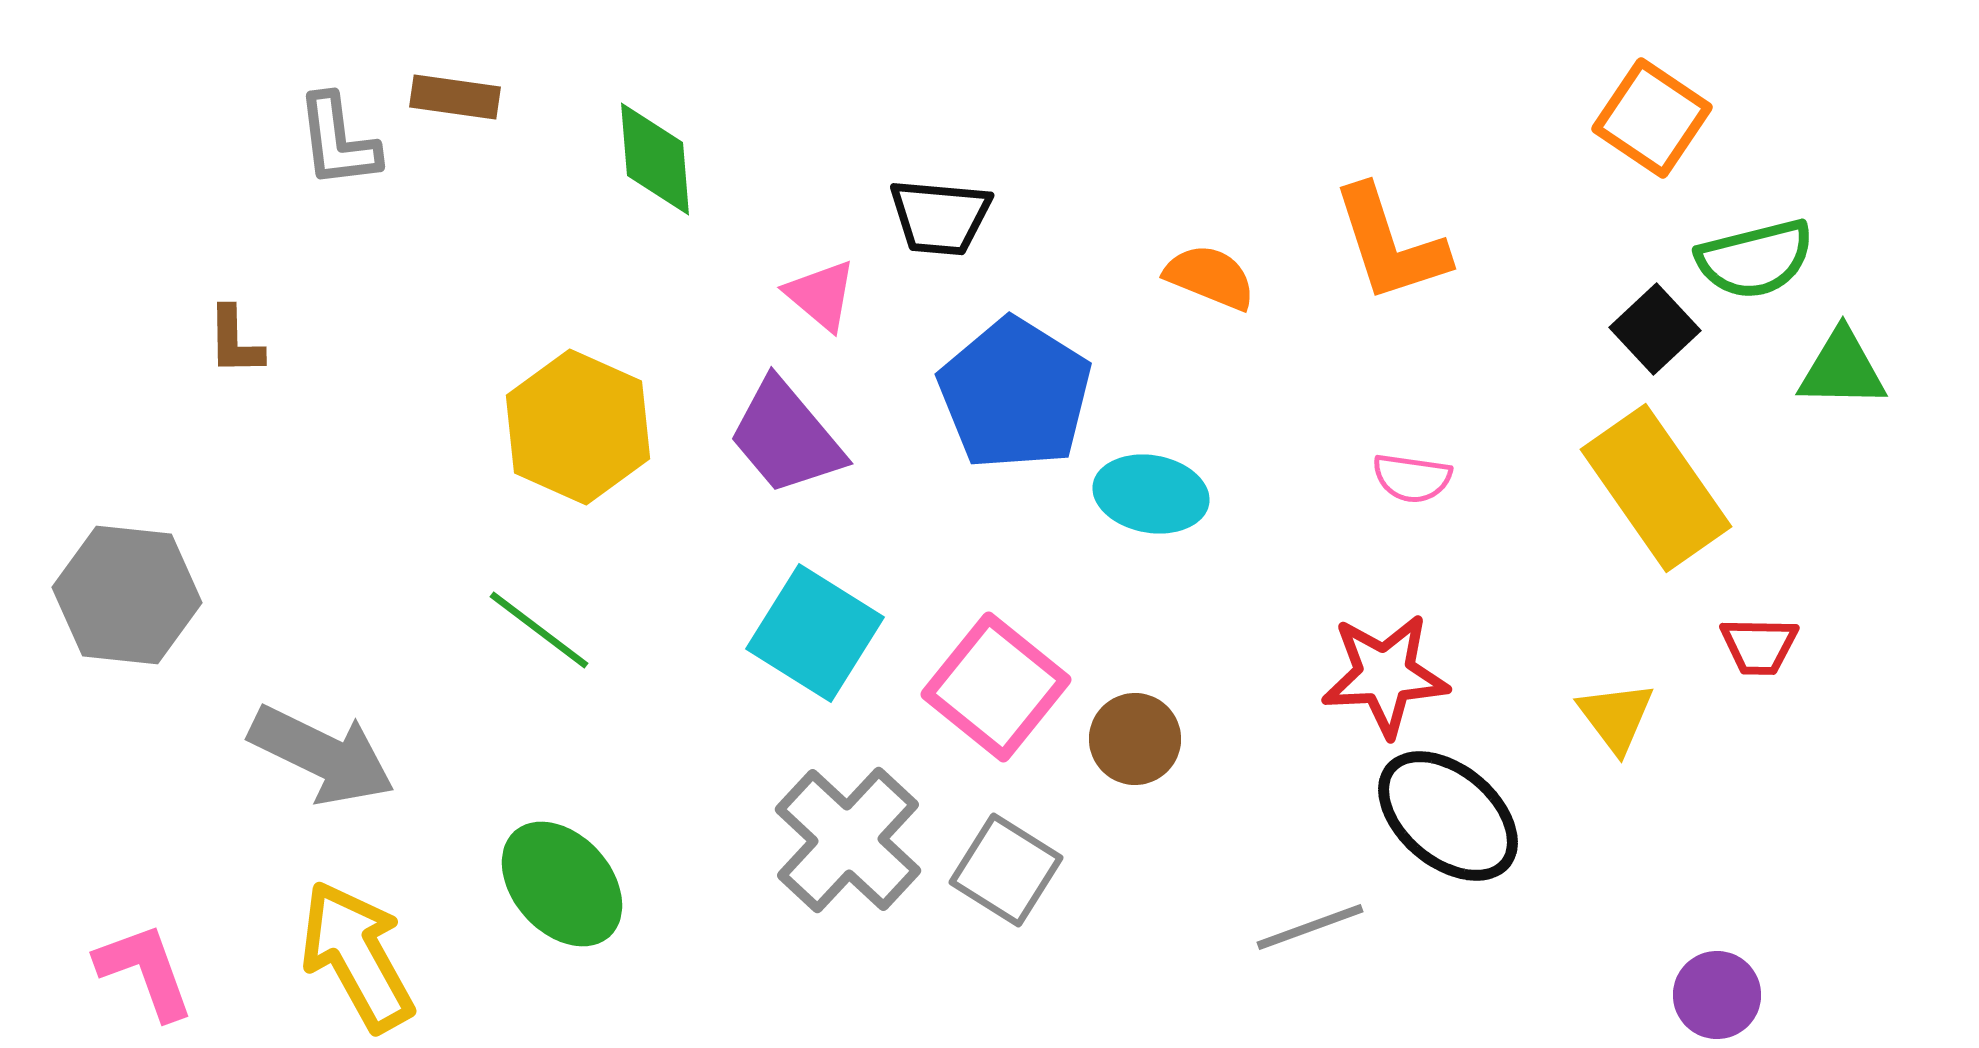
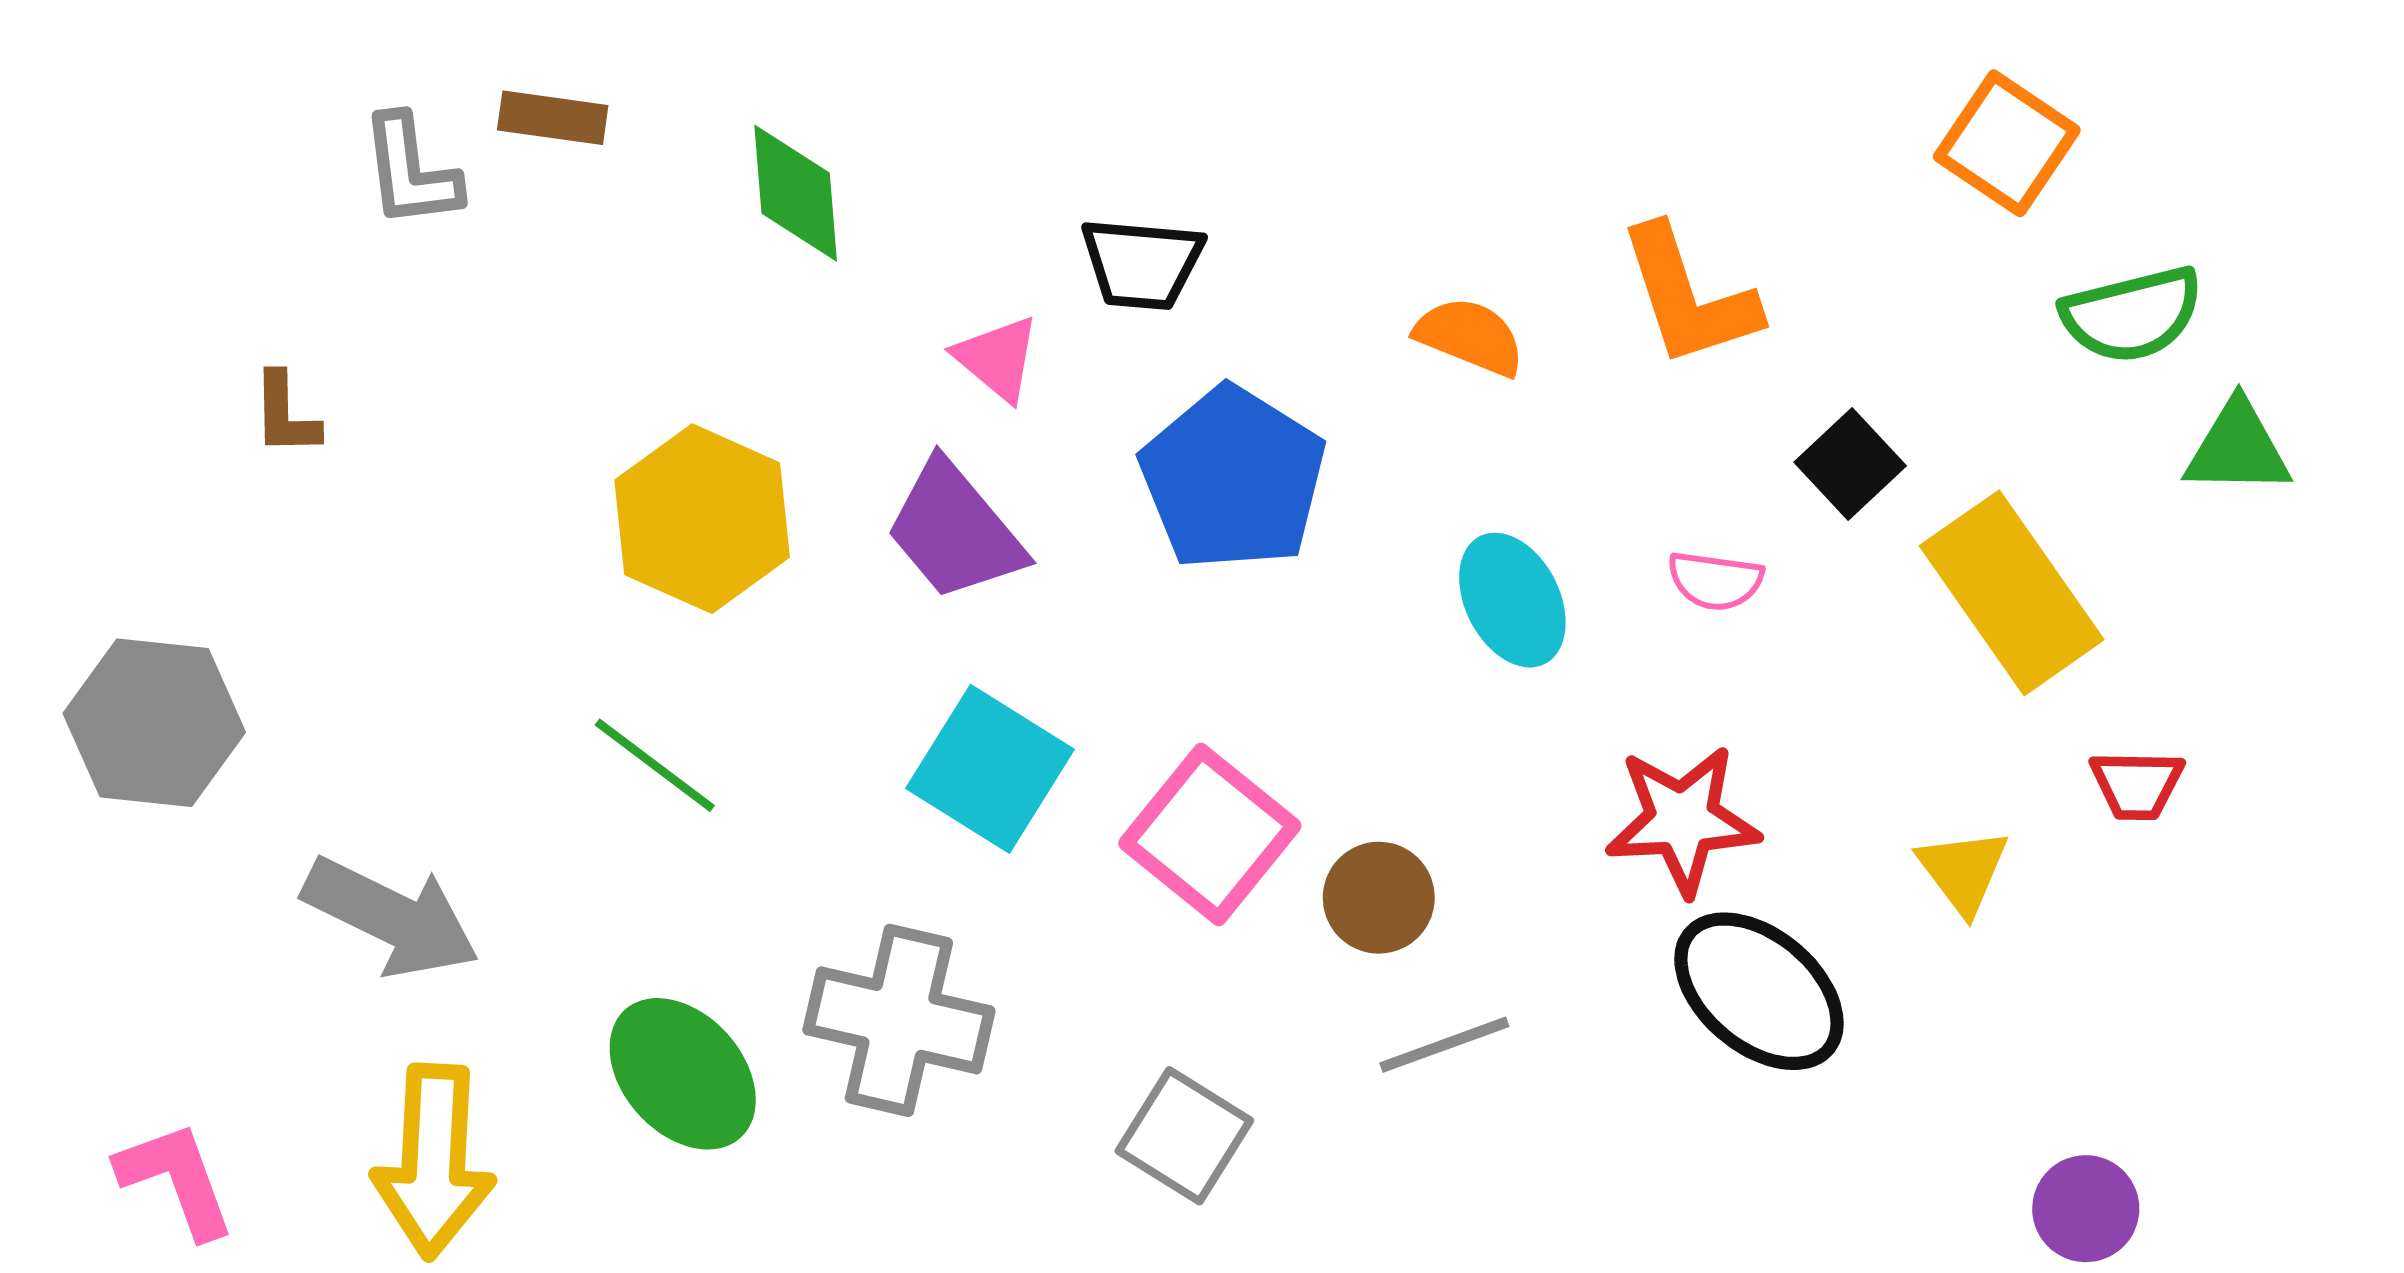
black square: (1655, 329) -> (1850, 464), moved
cyan ellipse: (1151, 494) -> (1512, 600), moved, turned 53
gray cross: (848, 840) -> (899, 1020), moved, turned -30
gray square: (1006, 870) -> (1184, 1136), moved
gray line: (1310, 927) -> (1444, 1045), moved
yellow arrow: (357, 956) -> (434, 1161), turned -148

